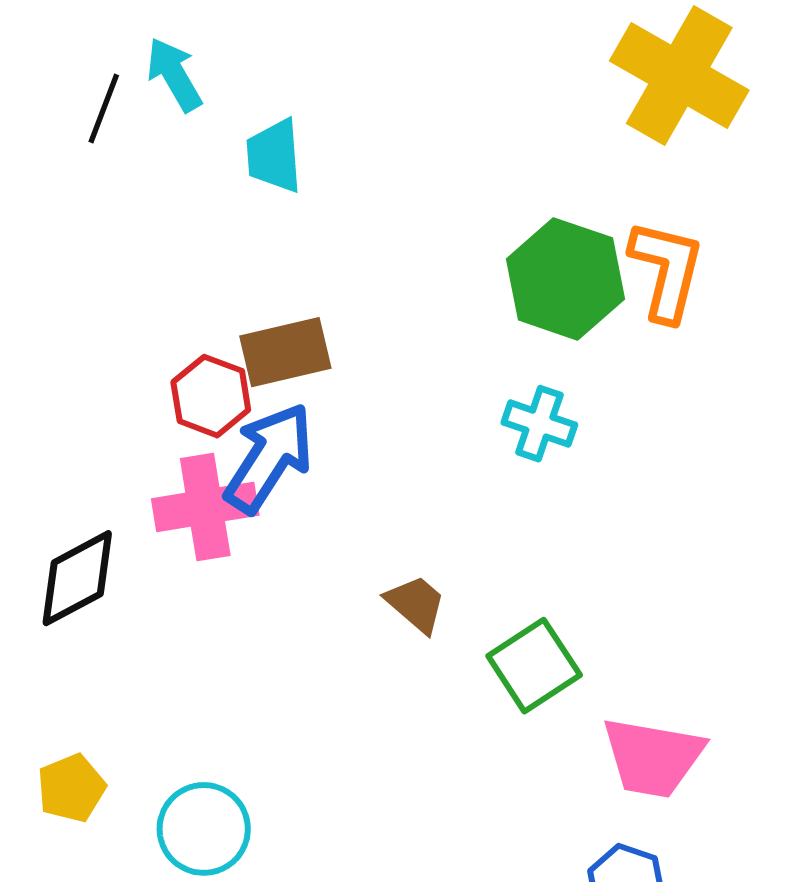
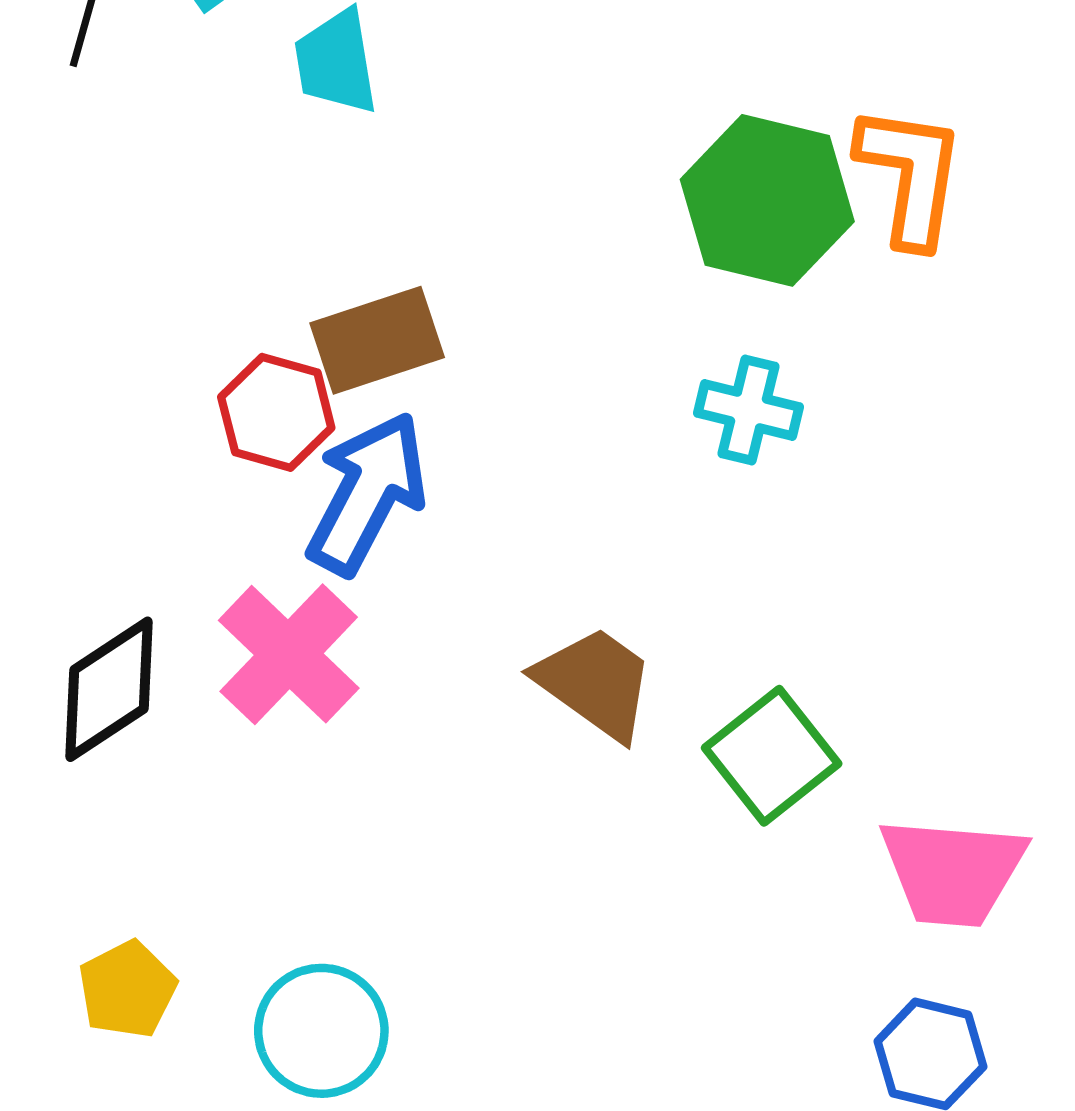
pink cross: (205, 507) -> (289, 654), moved, turned -32
brown trapezoid: (416, 604) -> (595, 683), size x1.4

